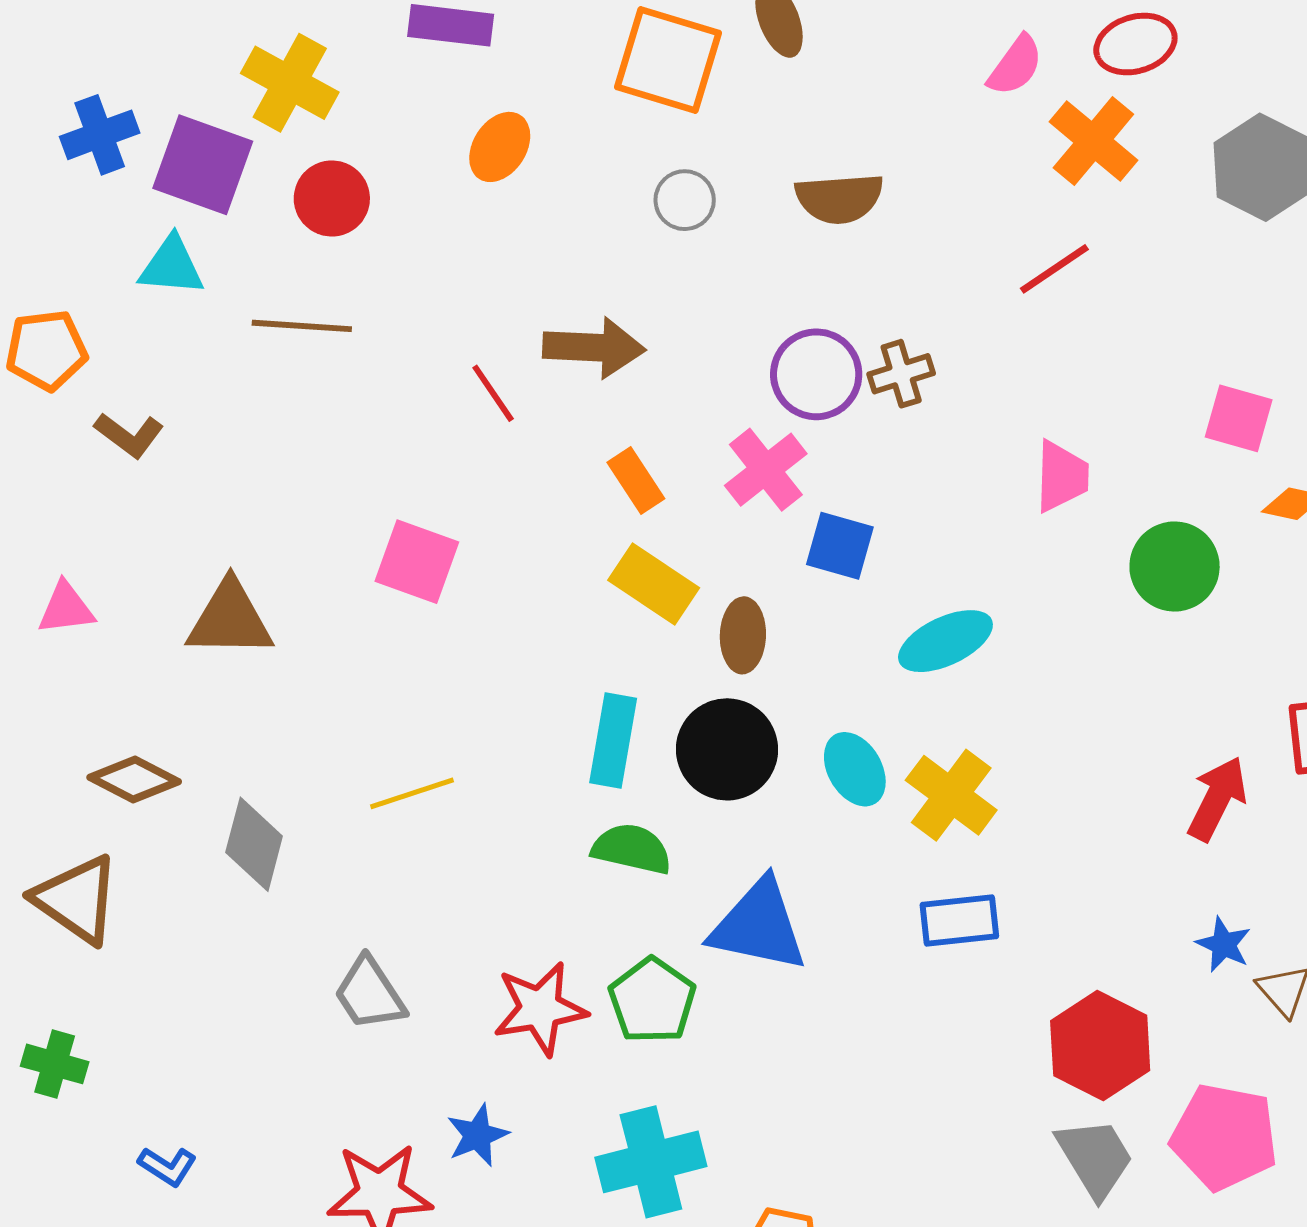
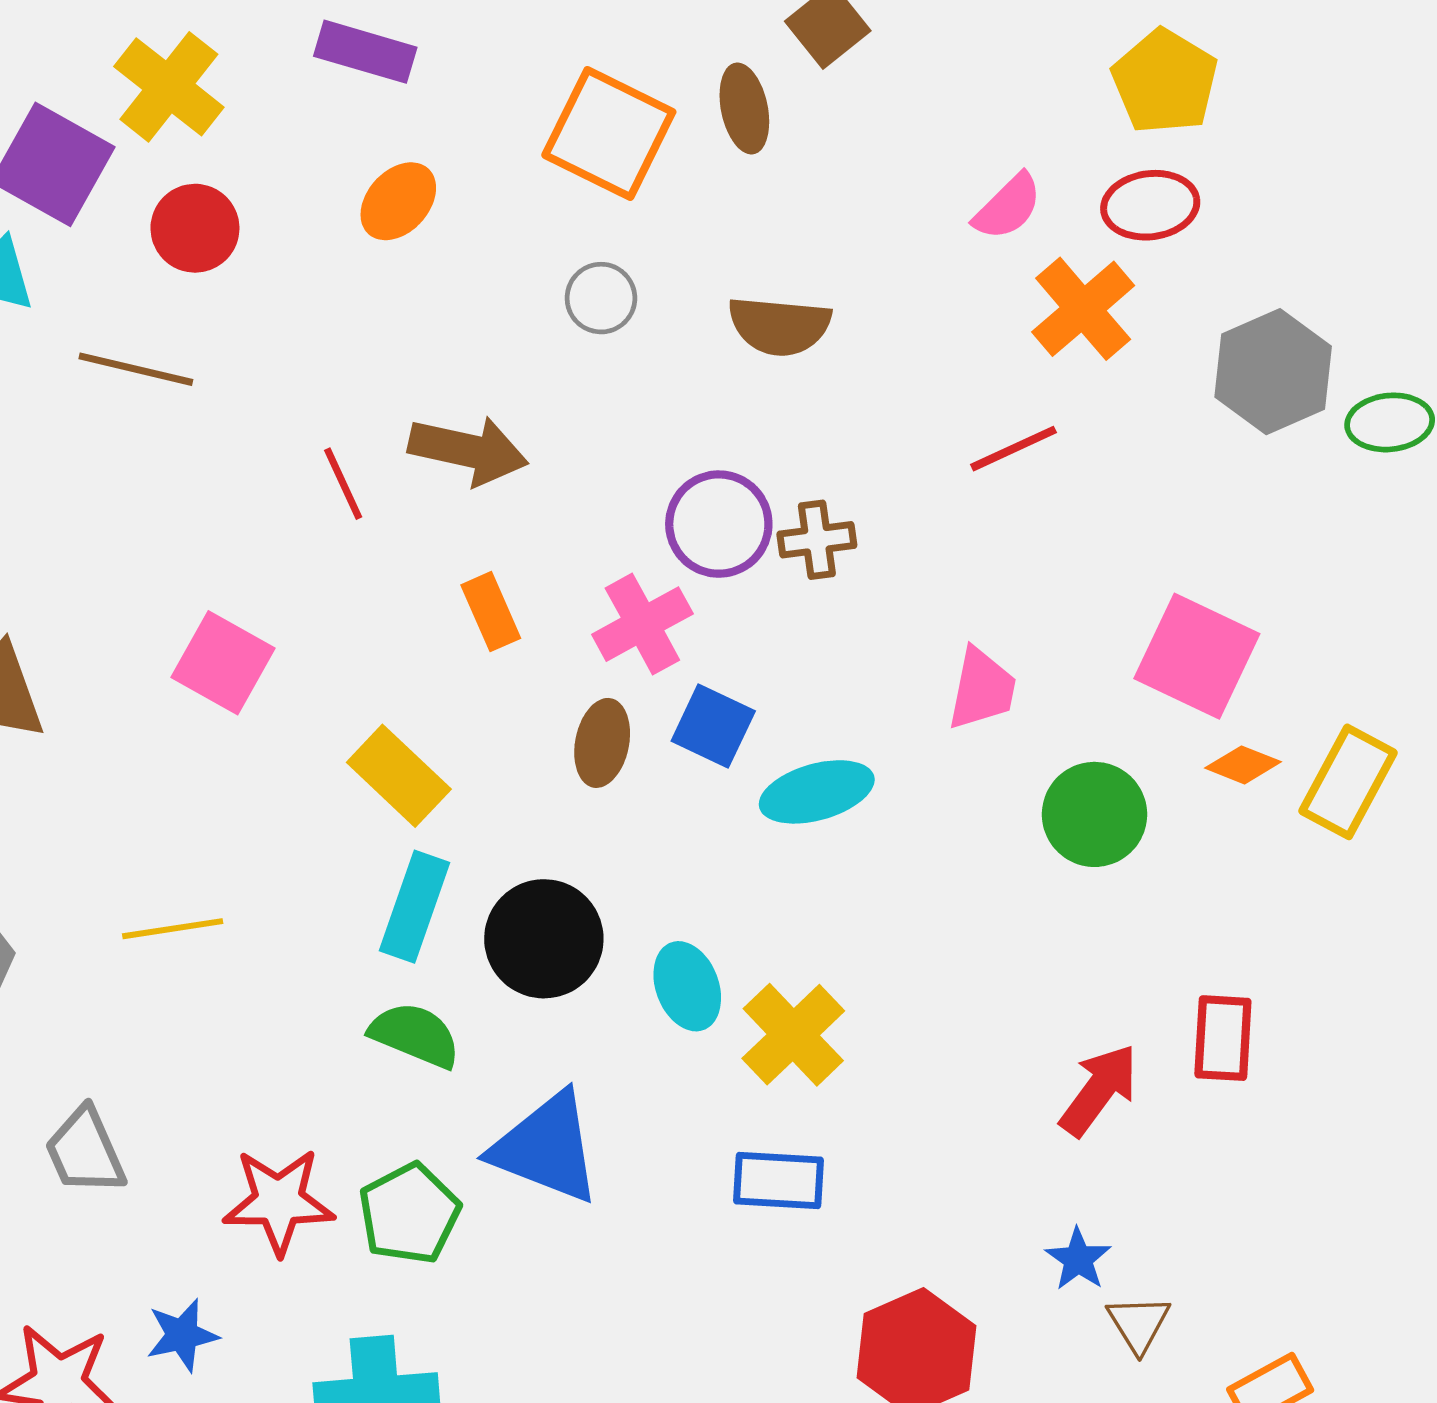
pink square: (1239, 418) -> (1197, 656), size x1.5
yellow rectangle: (654, 584) -> (399, 776), moved
brown ellipse: (743, 635) -> (602, 743), moved
cyan ellipse: (945, 641) -> (817, 792), moved

